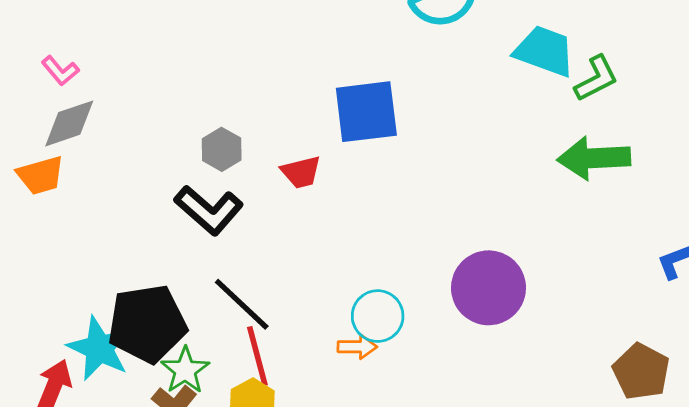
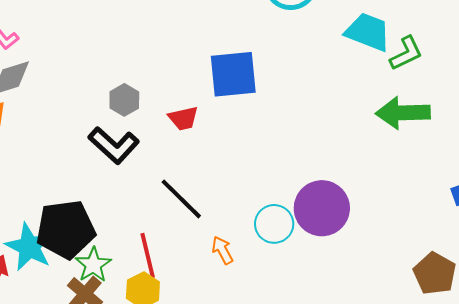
black line: (242, 304) -> (181, 199), moved
cyan circle: (378, 316) -> (274, 224), moved
orange arrow: (357, 347) -> (222, 250), turned -120

